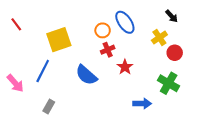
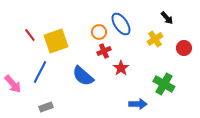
red line: (16, 24) -> (30, 35), moved
red circle: (175, 53) -> (184, 48), moved
gray rectangle: (49, 107) -> (46, 107), turned 40

